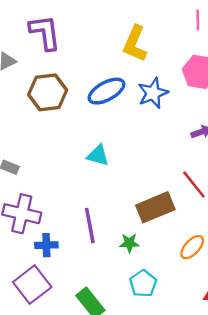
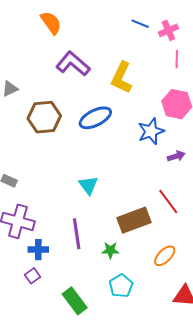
purple L-shape: (45, 33) -> (73, 64), moved, turned -44
blue star: (153, 93) -> (151, 131), moved
cyan triangle: (98, 155) -> (88, 185), moved, turned 35
purple square: (32, 285) -> (32, 276), moved, size x0.5

